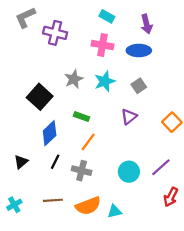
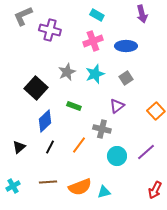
purple arrow: (147, 24) -> (142, 14), moved
pink cross: (102, 45) -> (93, 41), turned -30
orange line: (88, 142) -> (79, 145), moved
gray cross: (82, 171) -> (102, 129), moved
red arrow: (171, 197) -> (155, 190), moved

